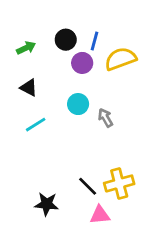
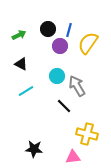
yellow semicircle: (121, 59) -> (88, 43), turned -35
gray arrow: (105, 118) -> (77, 86), size x1.5
yellow cross: (119, 183) -> (87, 134), turned 30
black line: (88, 186) -> (64, 106), moved

